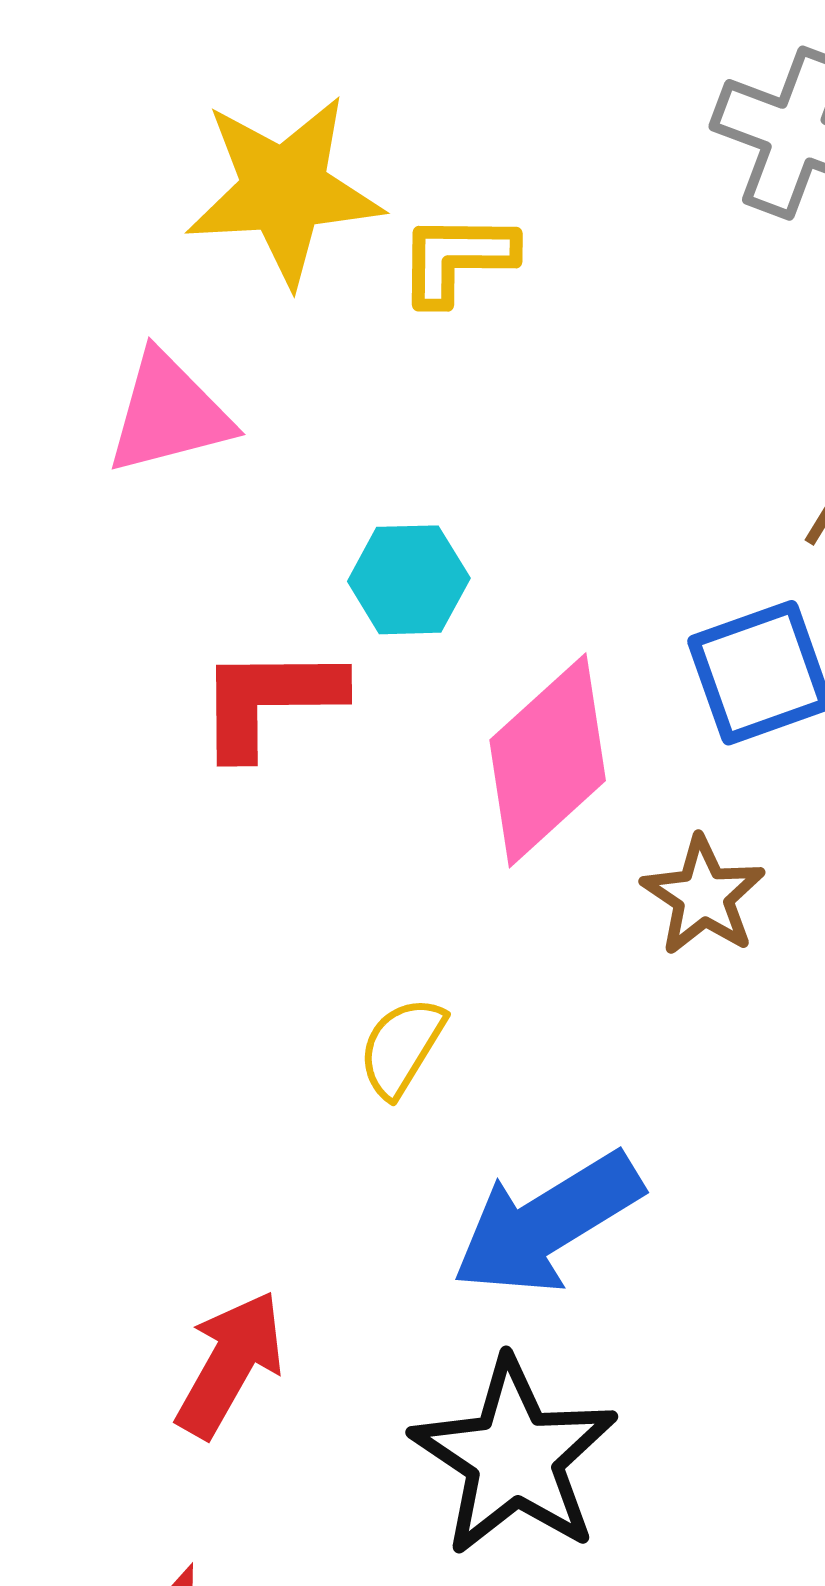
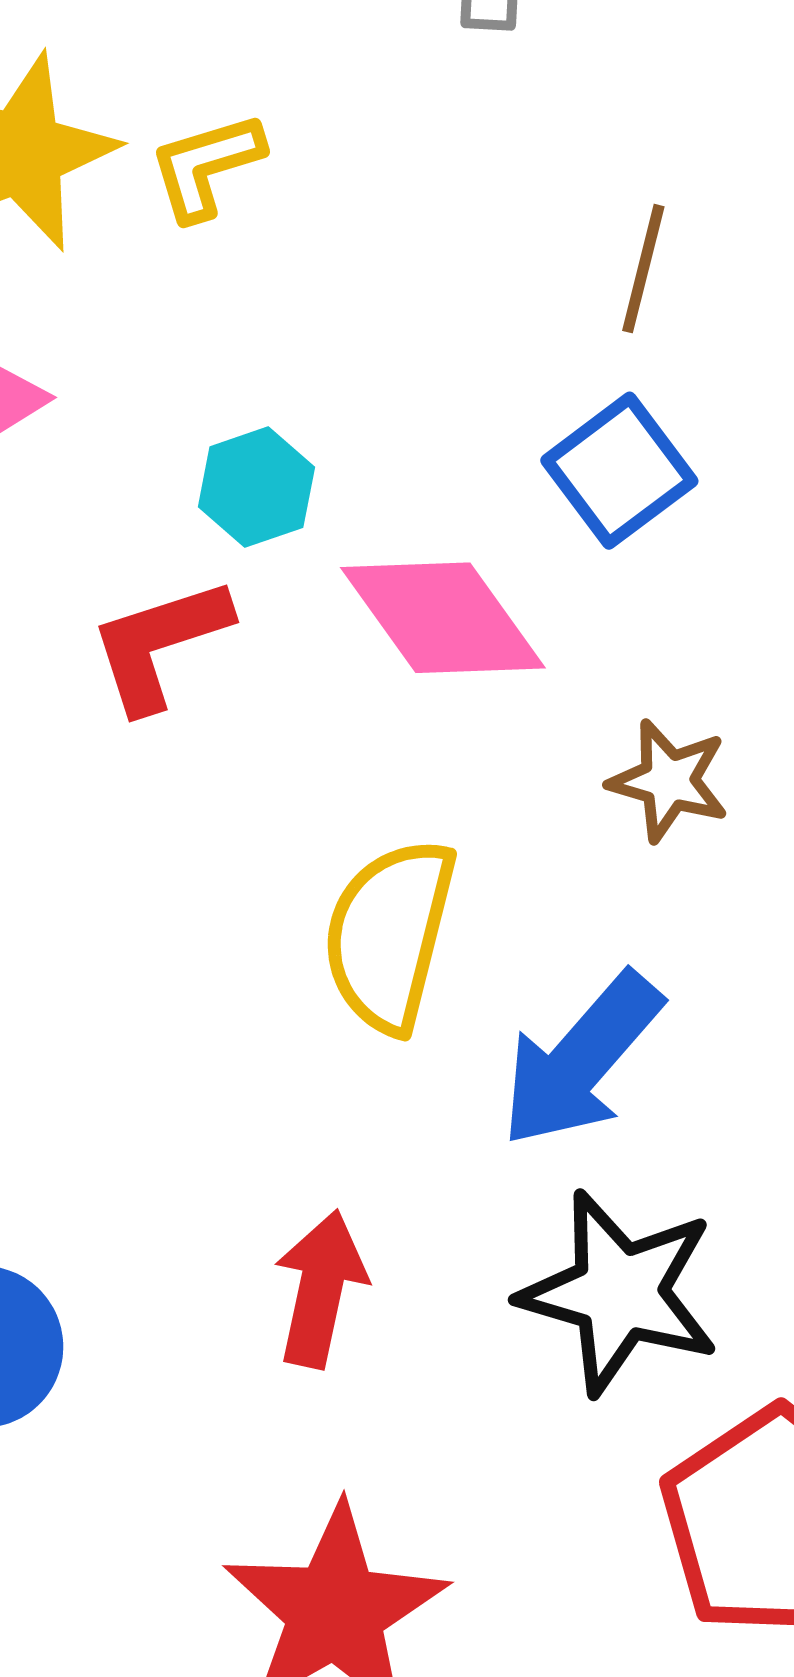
pink diamond: (548, 760) -> (443, 618), turned -66
brown star: (703, 896) -> (669, 781), moved
yellow semicircle: (402, 1047) -> (389, 935), size x1.8

